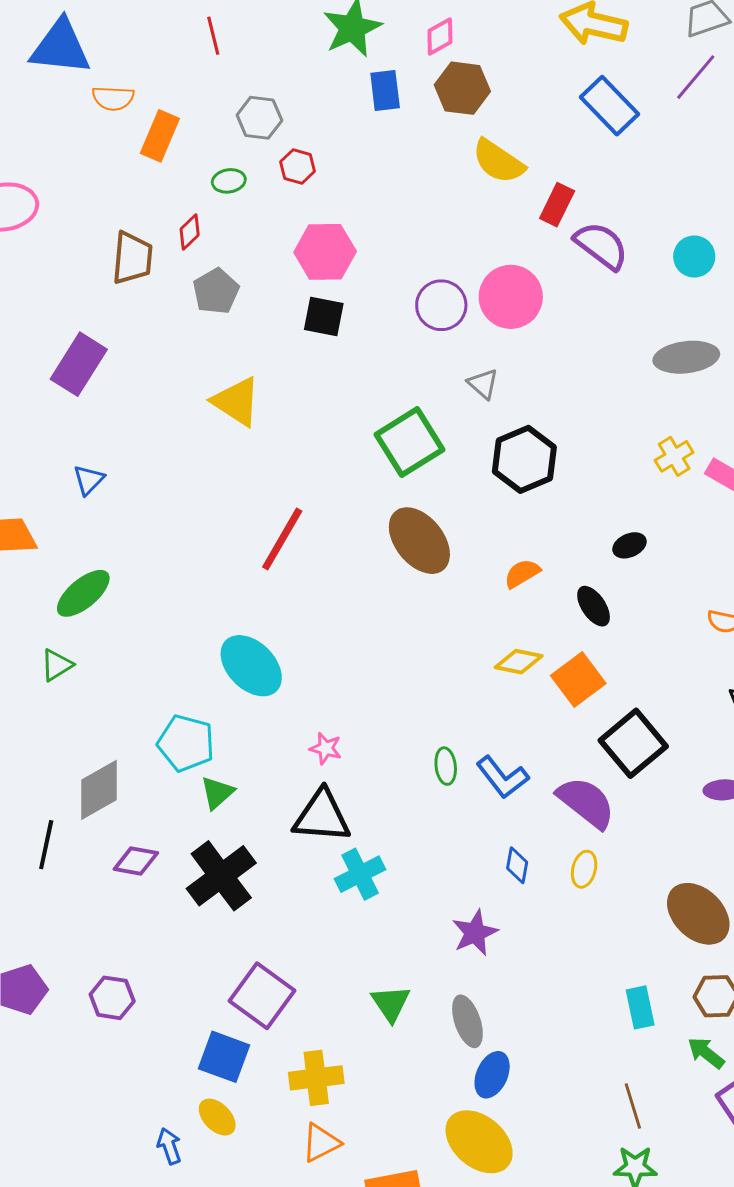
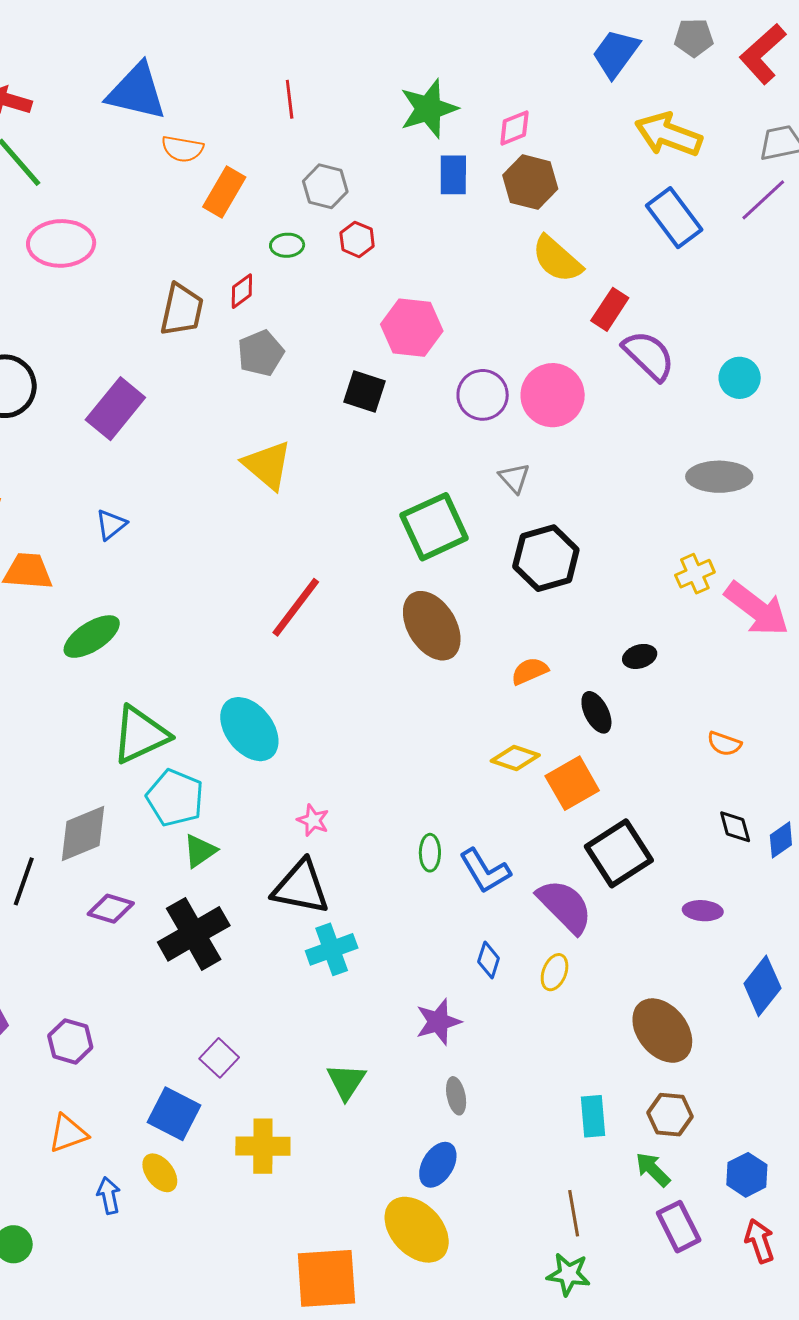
pink hexagon: (325, 252) -> (412, 328), moved
green triangle: (57, 665) -> (140, 735), moved, size x1.8
purple square: (262, 996) -> (219, 1058), size x0.6
gray ellipse: (467, 1021) -> (456, 1096), moved, size x0.7
orange triangle: (321, 1143) -> (68, 1133), moved

